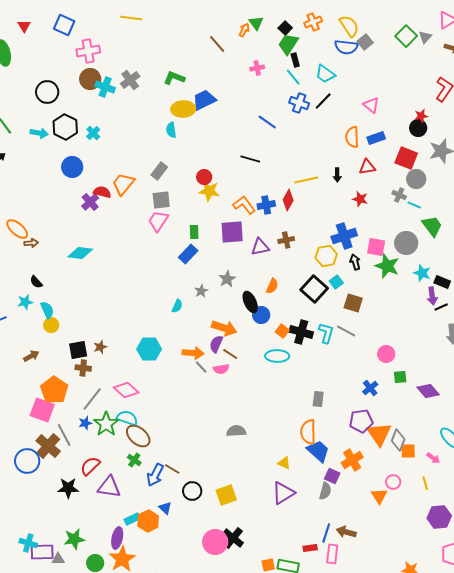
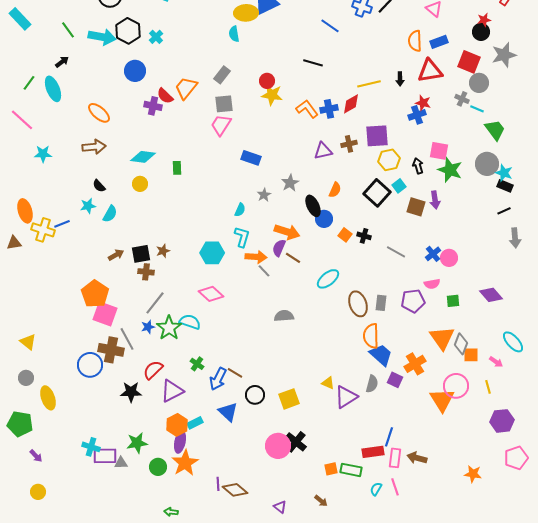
cyan arrow: (39, 133) -> (102, 37), size x1.5
red triangle: (367, 167) -> (430, 71), size x1.5
red semicircle: (102, 192) -> (165, 96), turned -150
red diamond: (288, 200) -> (351, 104), turned 30
purple cross: (90, 202) -> (153, 106), turned -36
orange ellipse: (17, 229) -> (99, 113), moved
green rectangle: (194, 232) -> (177, 168), moved
purple square: (232, 232) -> (377, 136), moved
blue cross: (344, 236) -> (417, 115), moved, size x0.7
brown arrow: (31, 243) -> (94, 147), size x1.6
gray circle: (406, 243) -> (487, 164), moved
blue rectangle: (188, 254) -> (251, 158), turned 66
cyan star: (422, 273) -> (504, 173), moved
purple arrow: (432, 296) -> (435, 200), moved
cyan semicircle: (47, 310) -> (110, 214), turned 54
yellow circle: (51, 325) -> (140, 184), moved
gray line: (346, 331) -> (396, 252), moved
black cross: (301, 332) -> (364, 236), size x0.6
cyan L-shape: (326, 333) -> (242, 237), moved
brown arrow: (31, 356) -> (116, 255), moved
cyan ellipse: (277, 356) -> (328, 279), moved, turned -40
pink semicircle: (221, 369) -> (432, 284), moved
green square: (400, 377) -> (453, 301), moved
blue cross: (370, 388) -> (433, 254), moved
orange pentagon: (54, 390) -> (95, 294), moved
pink diamond: (126, 390) -> (211, 294), moved
purple pentagon: (361, 421) -> (413, 301), moved
gray semicircle: (236, 431) -> (284, 316), moved
brown ellipse: (138, 436) -> (358, 304), moved, turned 30
brown cross: (48, 446) -> (111, 350), turned -30
yellow triangle: (284, 463) -> (328, 383), moved
pink circle: (393, 482) -> (456, 386), size x1.6
purple triangle: (109, 487) -> (172, 391), turned -35
gray semicircle: (325, 491) -> (372, 384), moved
orange triangle: (379, 496) -> (442, 400), size x1.5
blue triangle: (165, 508) -> (228, 412), size x1.5
orange hexagon: (148, 521) -> (177, 425), moved
brown arrow: (346, 532) -> (417, 458), moved
red rectangle: (310, 548) -> (373, 452), size x1.5

